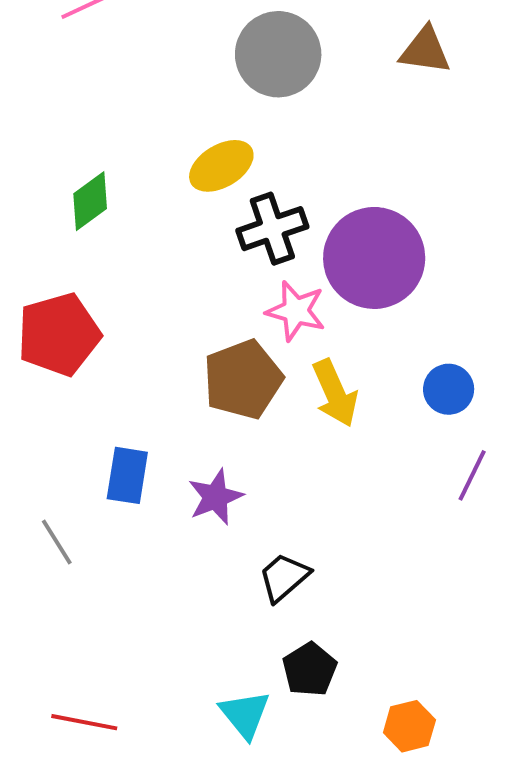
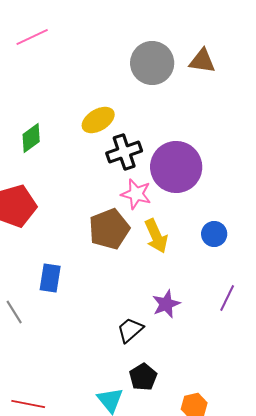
gray circle: (278, 54) -> (152, 63), moved
purple line: (472, 475) -> (227, 298), moved
purple star: (215, 497) -> (166, 304), moved

